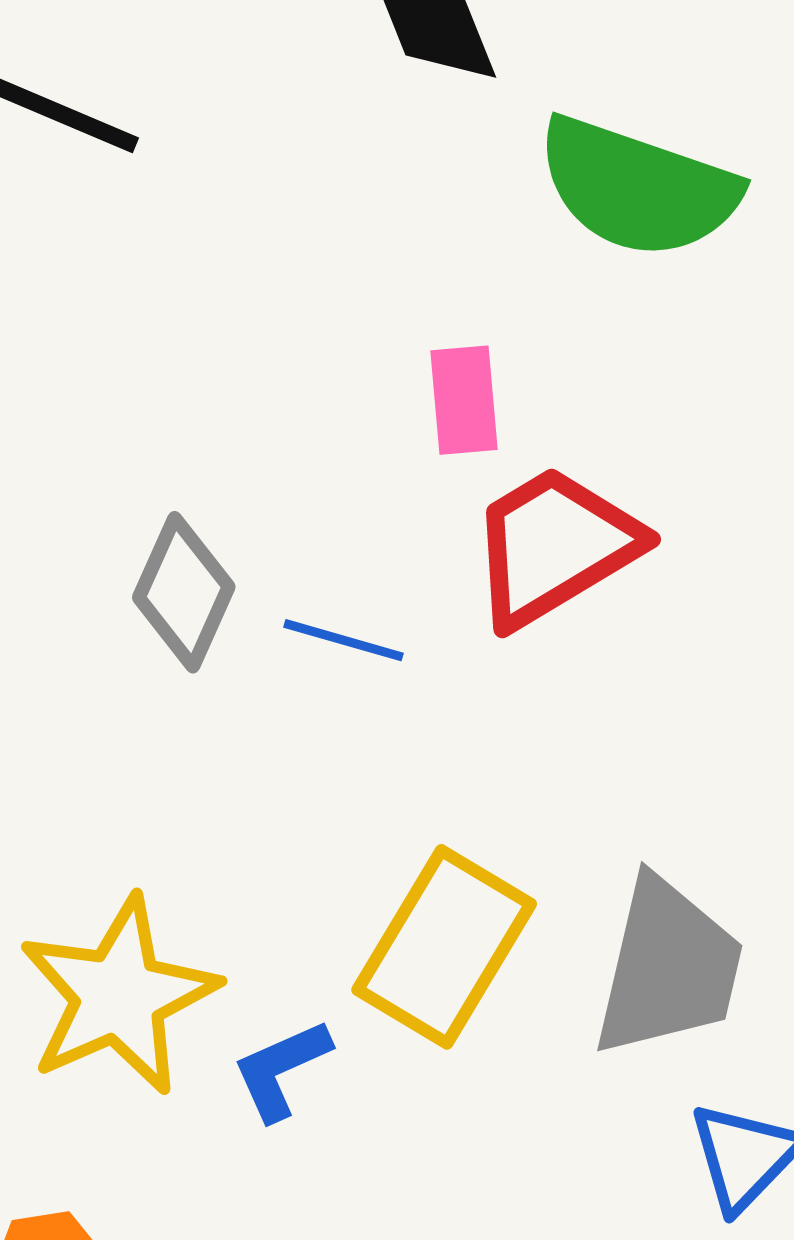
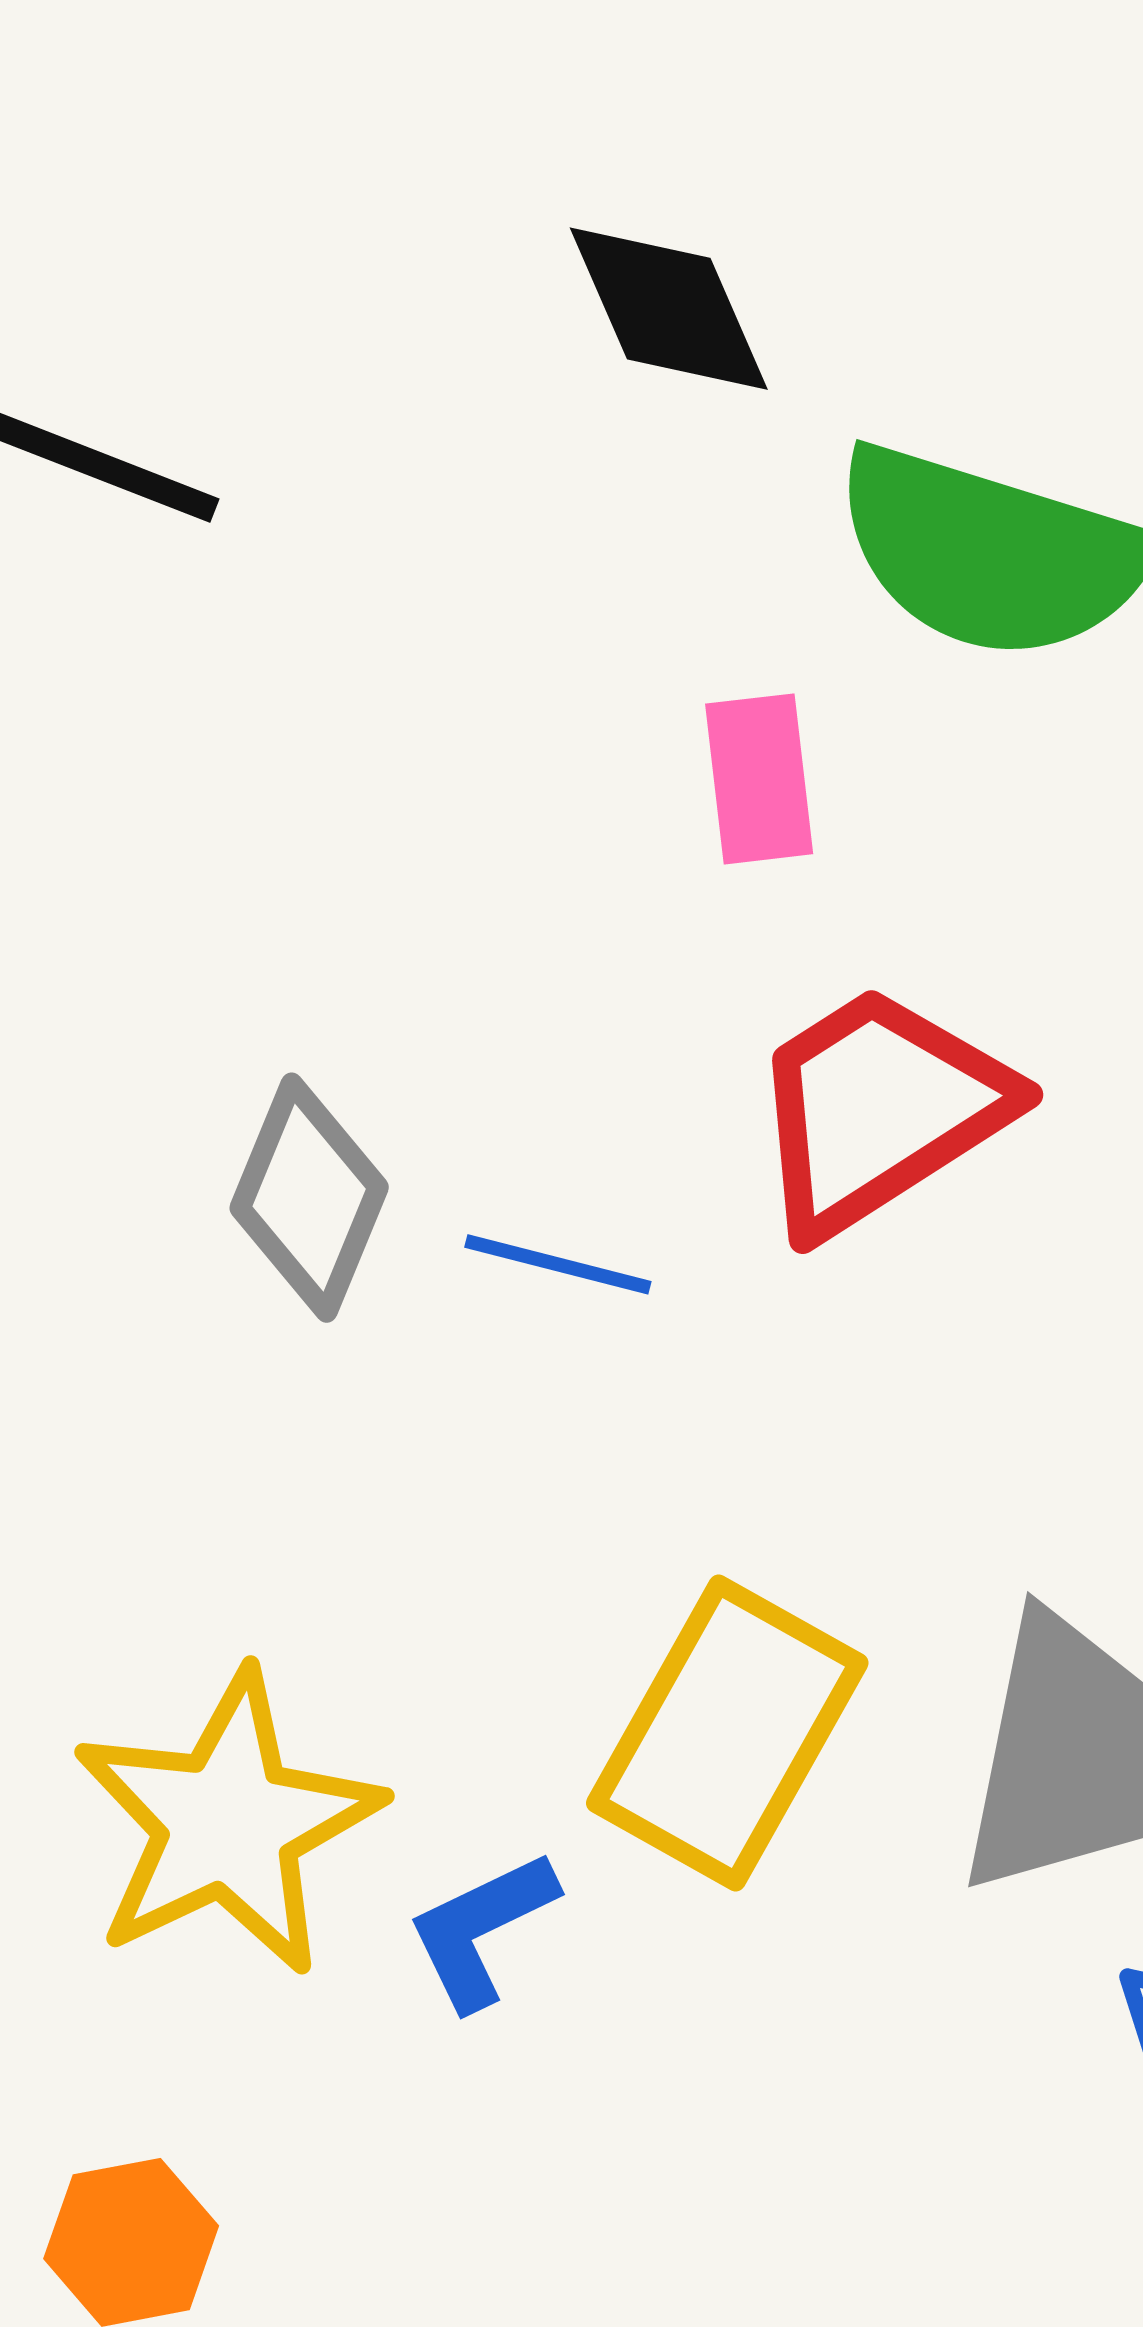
pink rectangle: (464, 400) -> (759, 779), moved

